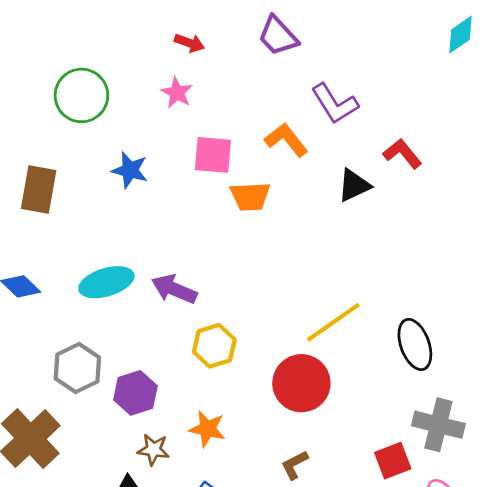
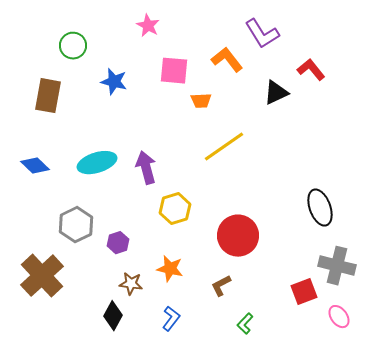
green circle: (81, 95) -> (73, 46), moved, size x0.7
orange trapezoid: (250, 196) -> (201, 101), size x0.7
purple arrow: (174, 289) -> (146, 168), turned 52
yellow line: (333, 322) -> (224, 147), moved
purple hexagon: (135, 393) -> (118, 243), size x0.7
brown L-shape: (295, 465) -> (221, 286), moved

